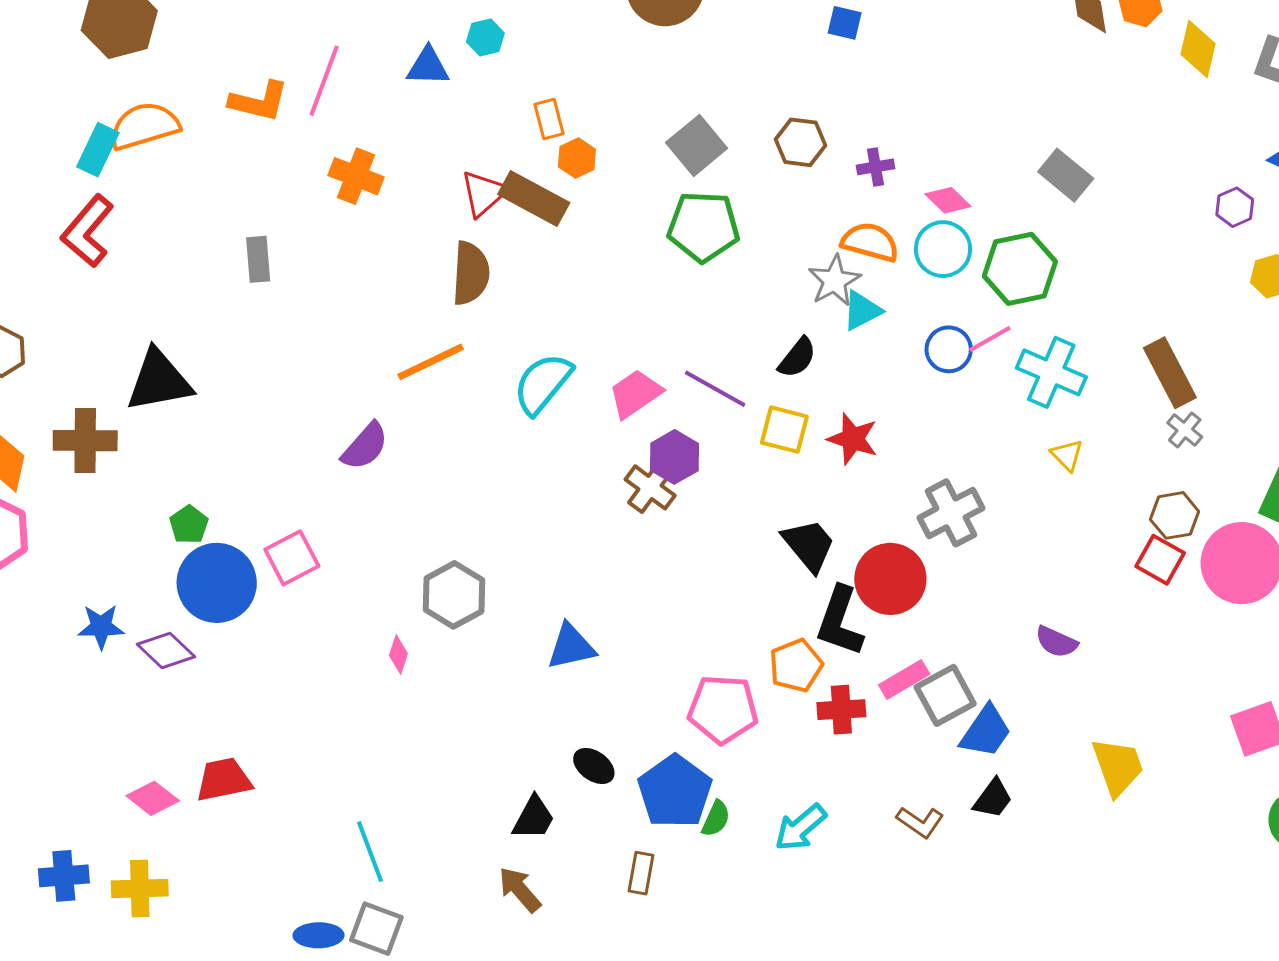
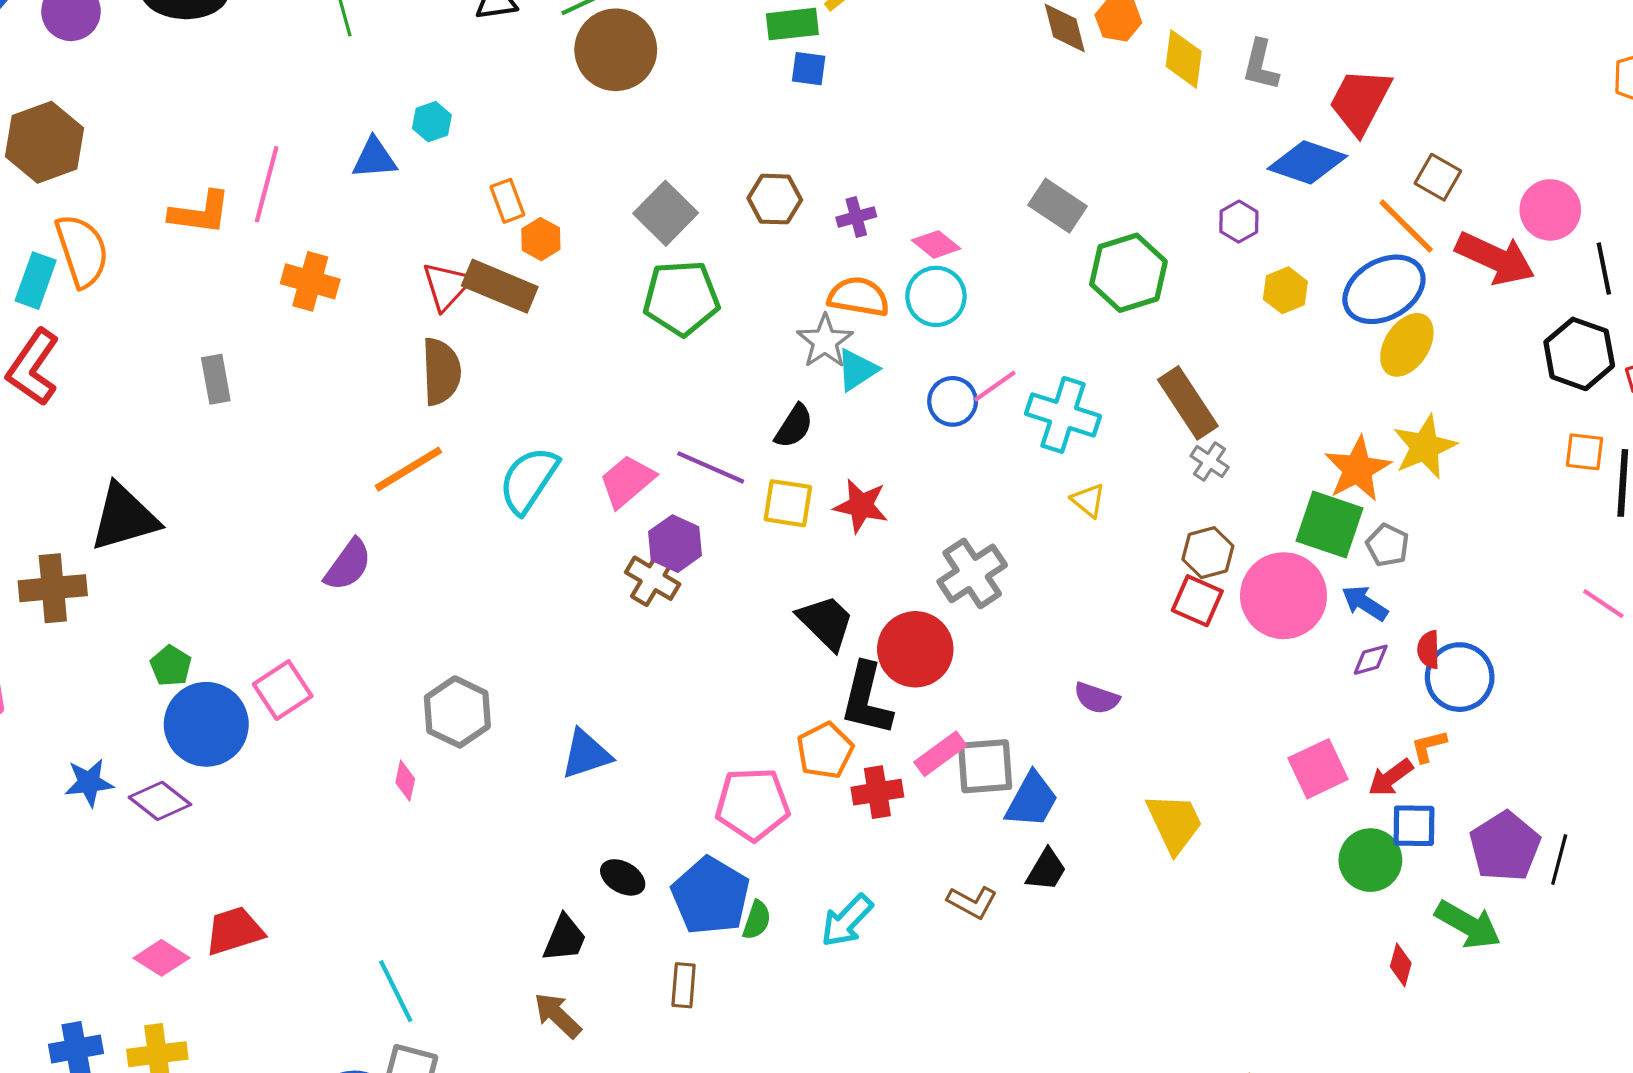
orange semicircle: (144, 126) -> (82, 251), turned 94
green hexagon: (1020, 269) -> (1128, 273), moved
gray square: (945, 695) -> (985, 766), turned 30

